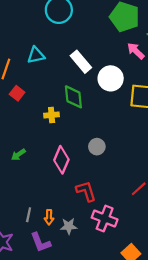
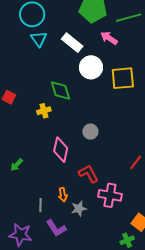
cyan triangle: (36, 55) -> (39, 39), moved, turned -42
white rectangle: (81, 62) -> (72, 43), moved
green arrow: (18, 155) -> (17, 165), moved
orange arrow: (49, 217) -> (63, 195), moved

